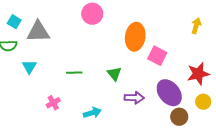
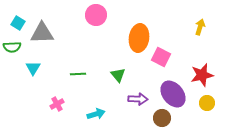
brown circle: (179, 117) -> (162, 118), moved

